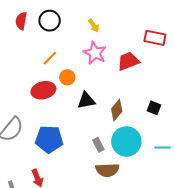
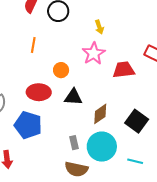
orange line: (50, 58) -> (33, 45), moved, turned -49
red ellipse: (43, 90) -> (39, 92), moved
black square: (154, 108) -> (137, 121), size x1.6

